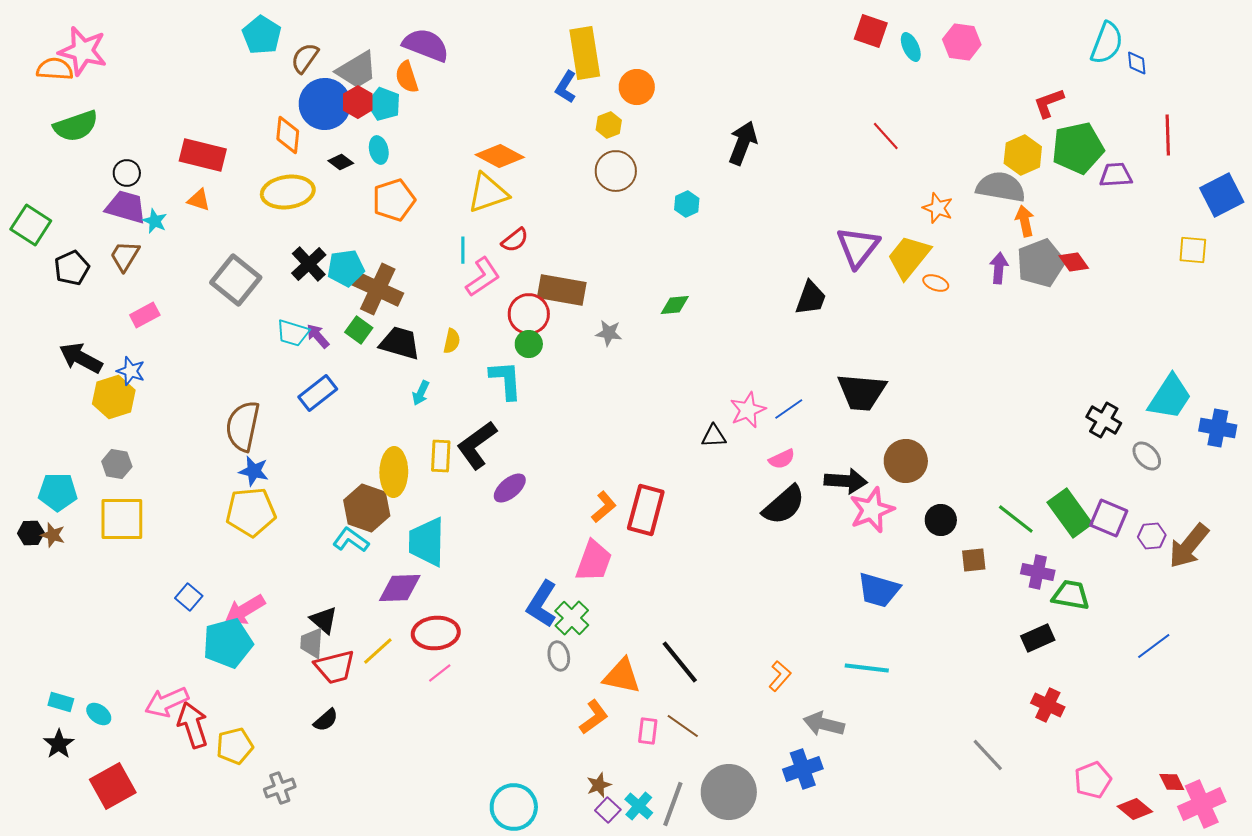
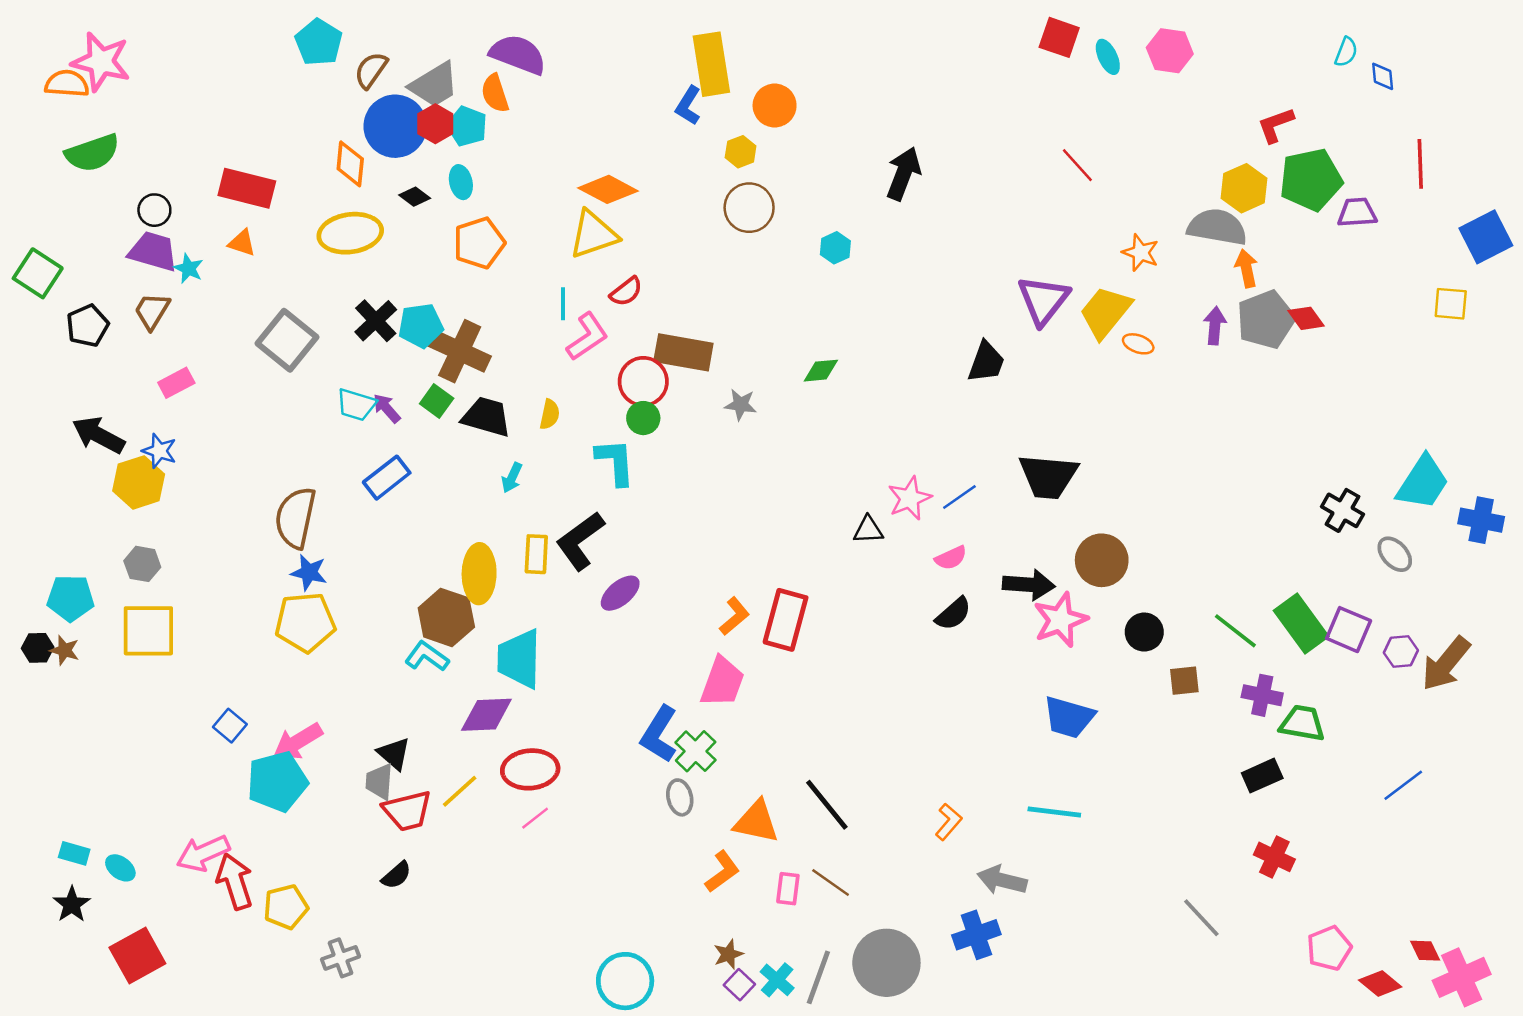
cyan semicircle: (1107, 43) -> (1346, 52), size x0.6
black semicircle: (784, 505) -> (953, 614), size x0.7

